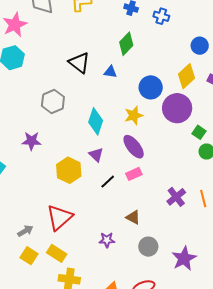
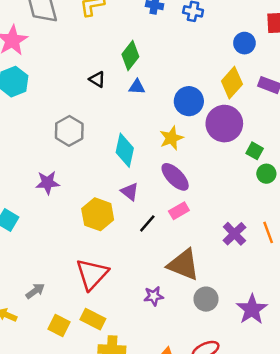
green diamond: (126, 44) -> (130, 56), moved
black triangle: (79, 63) -> (97, 79), size x0.6
brown triangle: (133, 217) -> (183, 265), size x1.8
gray arrow: (25, 231) -> (35, 291), moved

